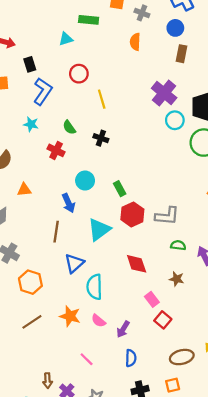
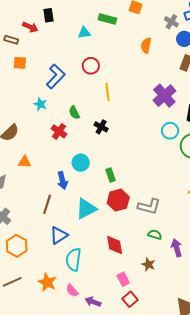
gray cross: (142, 13) -> (171, 22), moved
black rectangle: (30, 64) -> (48, 15), moved
cyan circle: (175, 120) -> (170, 131), moved
purple arrow: (123, 329) -> (93, 302), turned 70

